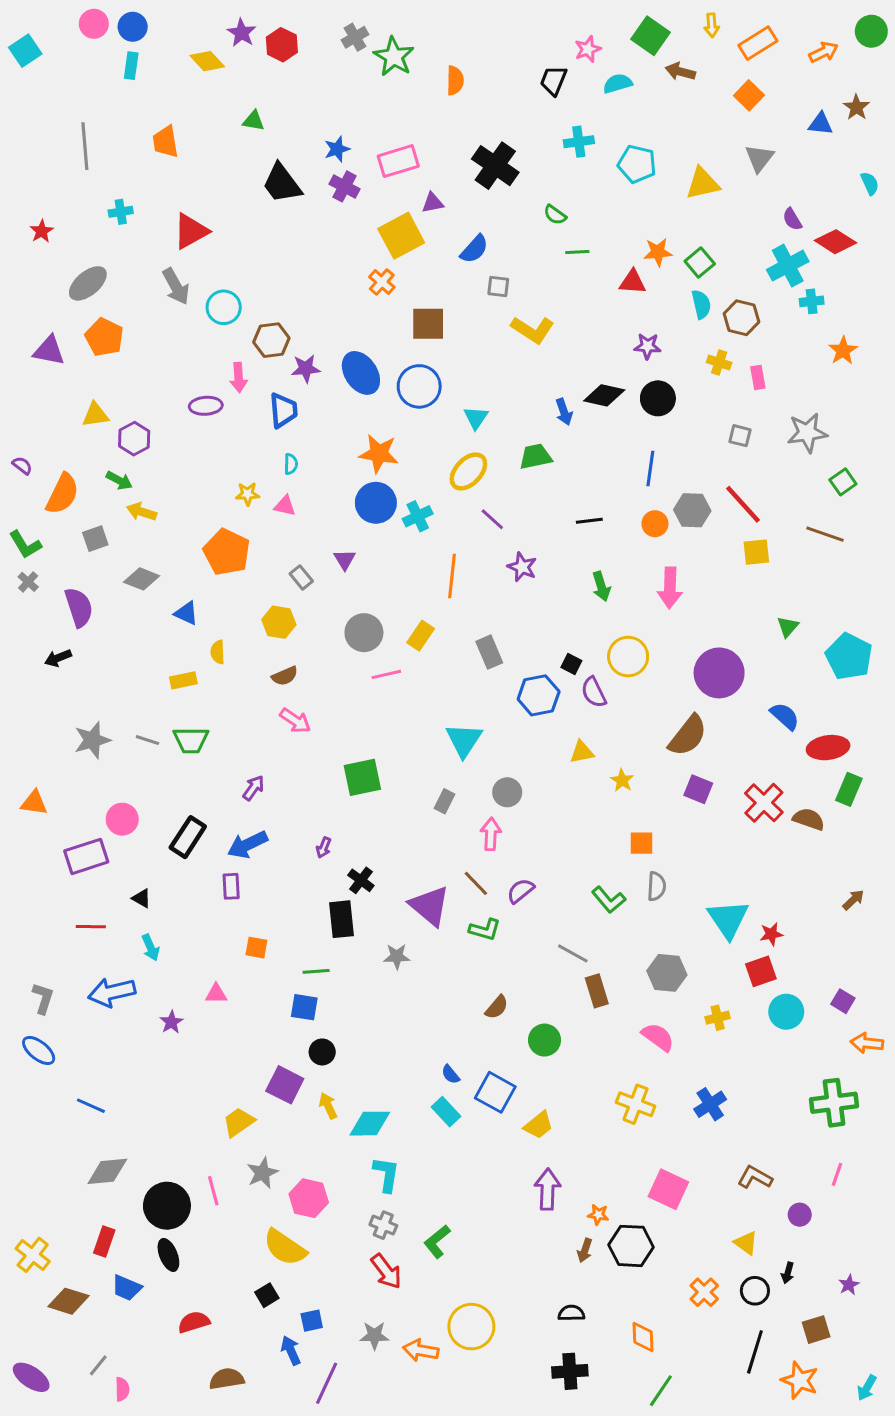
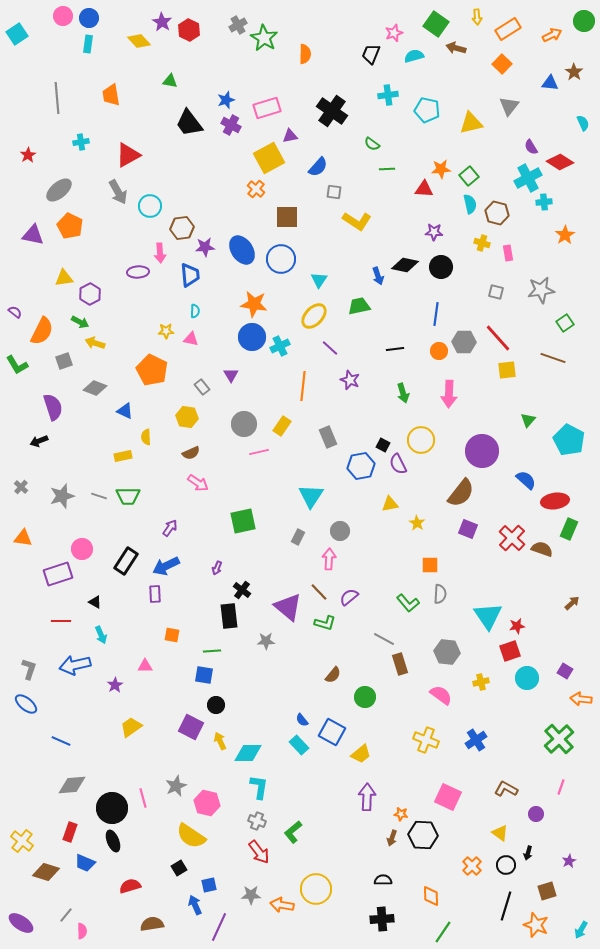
gray cross: (28, 582) -> (21, 487), moved
green cross: (834, 1103) -> (559, 739), turned -36
yellow trapezoid: (239, 1122) -> (131, 727), moved

